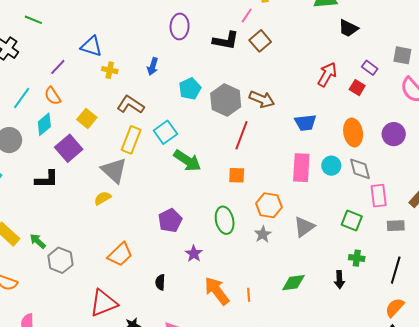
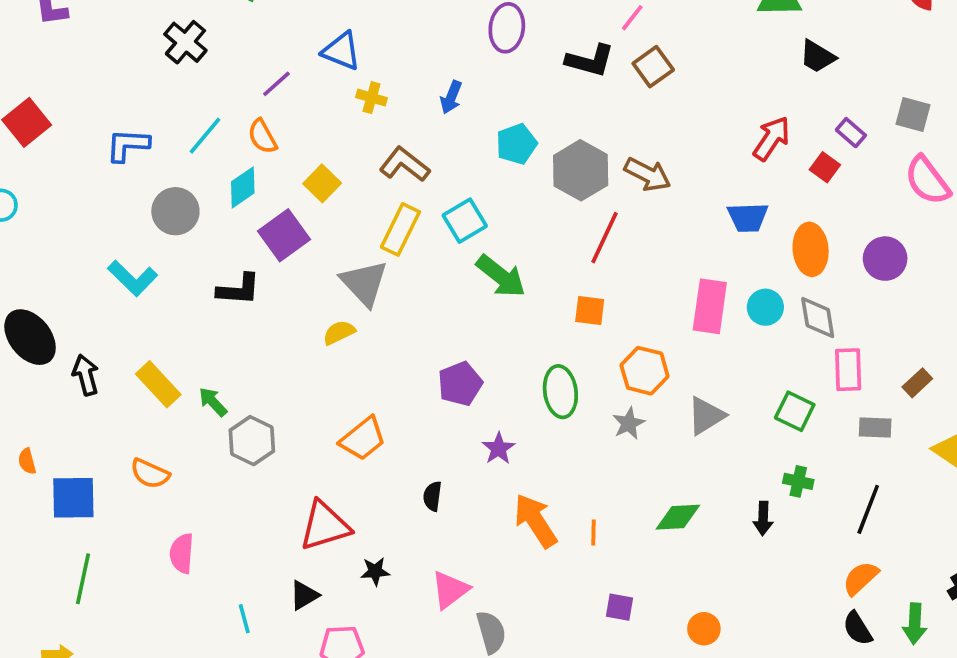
blue trapezoid: (305, 123) -> (748, 217), moved

